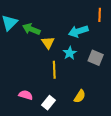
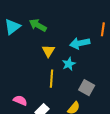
green arrow: (31, 29) -> (38, 25), moved
gray square: (96, 58) -> (87, 88), moved

